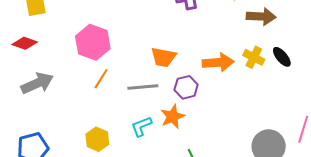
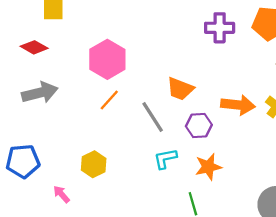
gray line: (143, 87) -> (153, 117), turned 52
orange star: (173, 117) -> (208, 167), moved
cyan L-shape: (141, 126) -> (165, 159), moved

